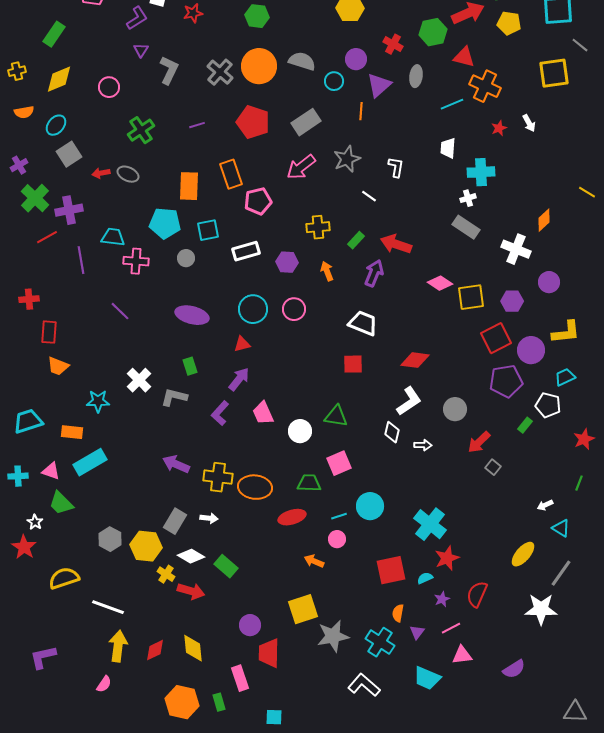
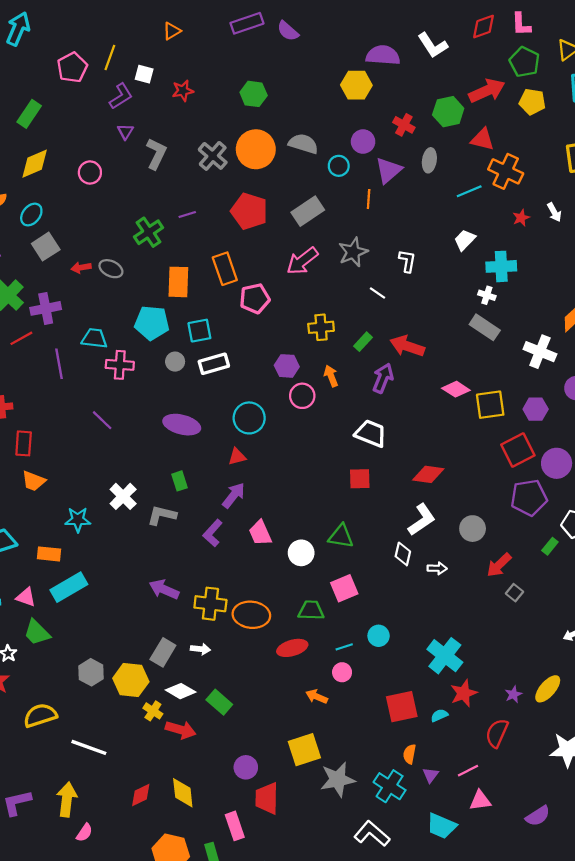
green cross: (141, 130) -> (149, 232), moved
white trapezoid: (448, 148) -> (465, 240), turned 40
white cross: (468, 198) -> (487, 295), turned 35
white rectangle: (246, 251) -> (214, 364), moved
pink circle: (294, 309) -> (302, 396), moved
cyan circle: (370, 506) -> (379, 636), size x0.7
purple star: (442, 599) -> (513, 694), moved
yellow arrow: (118, 646) -> (67, 799), moved

